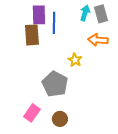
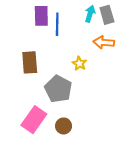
brown rectangle: (32, 35) -> (30, 62), moved
pink rectangle: (32, 113) -> (34, 120), size x1.4

